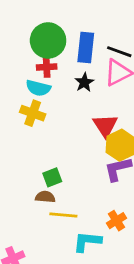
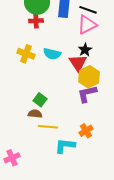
black star: (84, 82) -> (85, 50), moved
cyan semicircle: (38, 88) -> (52, 54), moved
green square: (52, 177) -> (40, 100), turned -32

